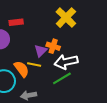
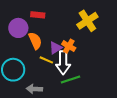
white arrow: (66, 62) -> (63, 63), moved, turned -90
orange semicircle: (22, 69) -> (35, 41), moved

